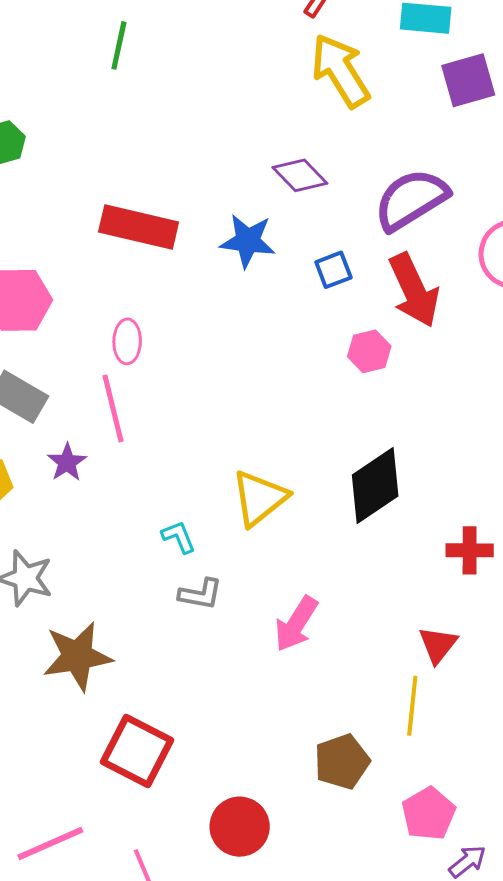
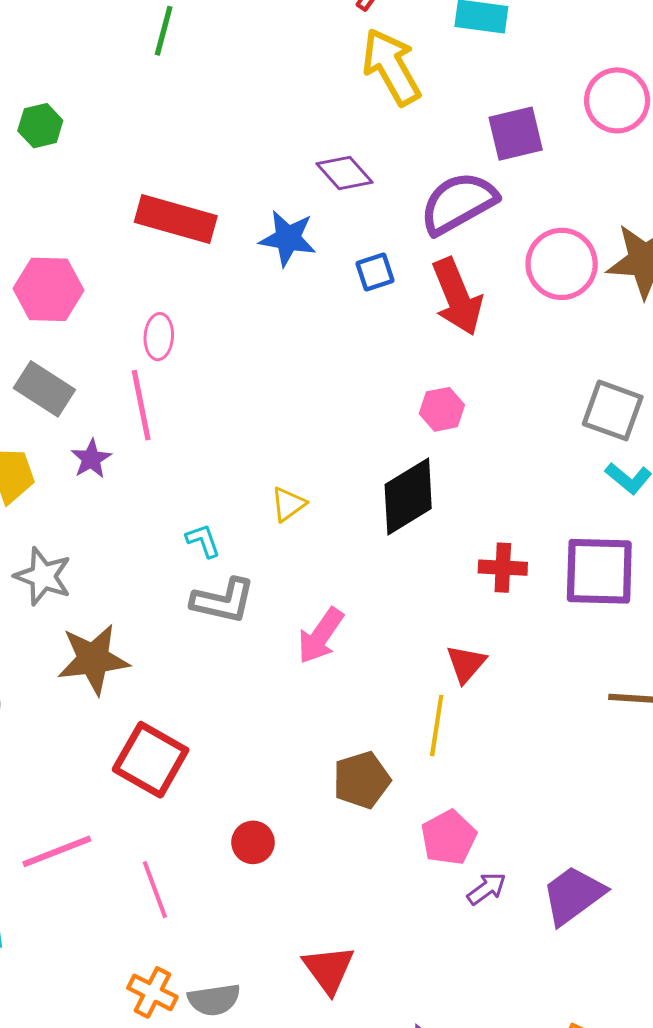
purple square: (468, 80) -> (516, 134), moved
pink hexagon: (369, 351) -> (442, 409), moved
yellow triangle: (259, 498) -> (288, 504), size x0.6
gray L-shape: (201, 594) -> (223, 601), size x1.4
red circle: (240, 827) -> (253, 842), size x0.7

